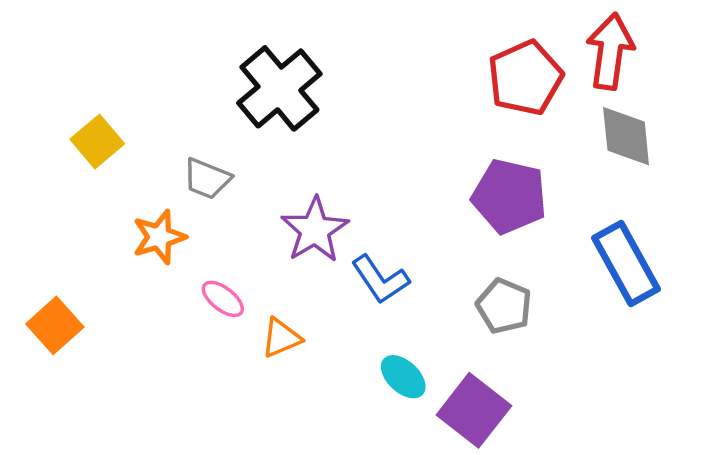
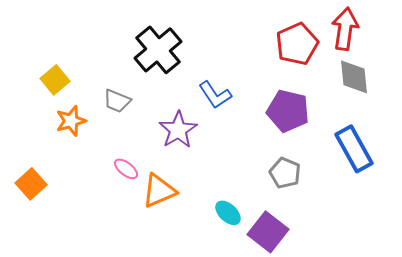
orange star: (159, 237) -> (71, 121), moved
blue L-shape: (380, 279) -> (215, 95), moved
orange triangle: (281, 338) -> (159, 191), size x1.5

